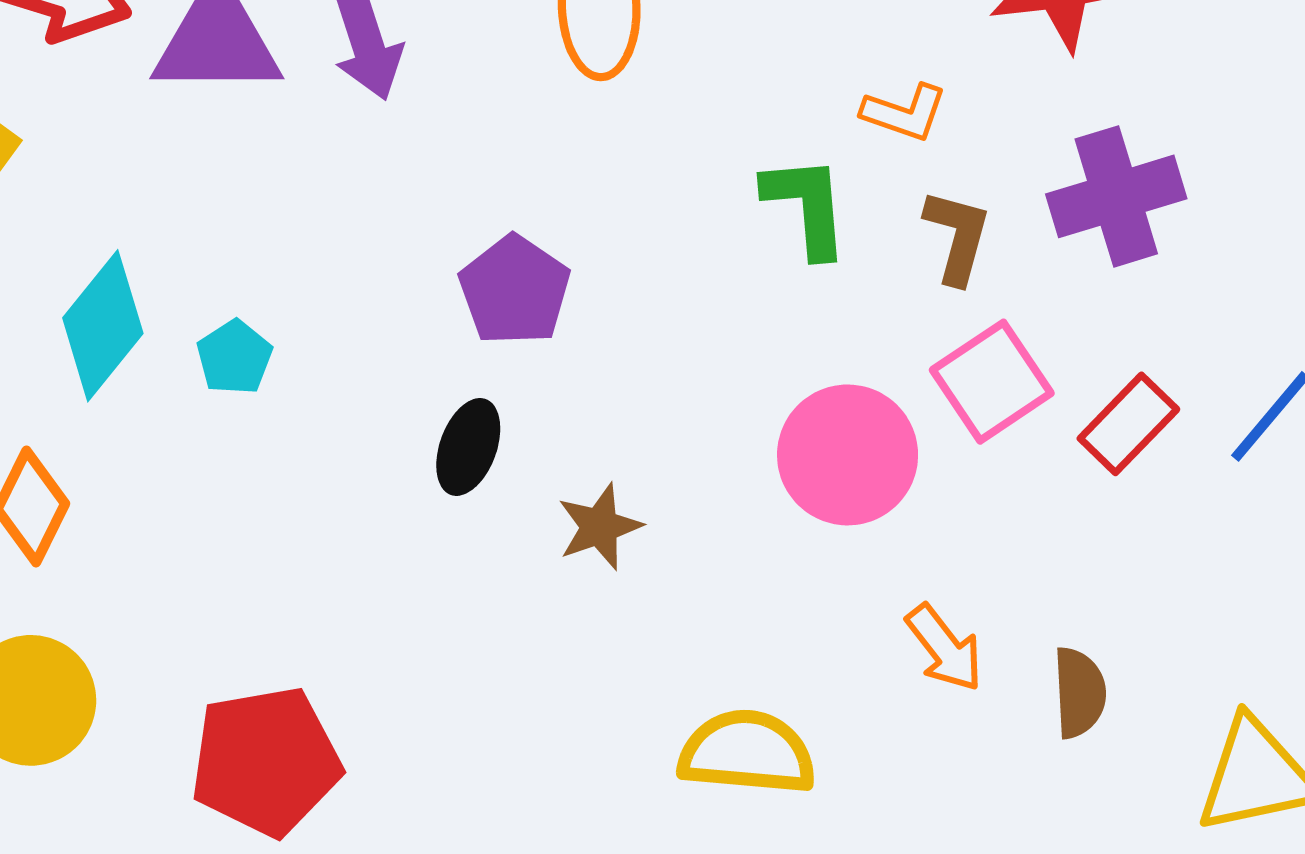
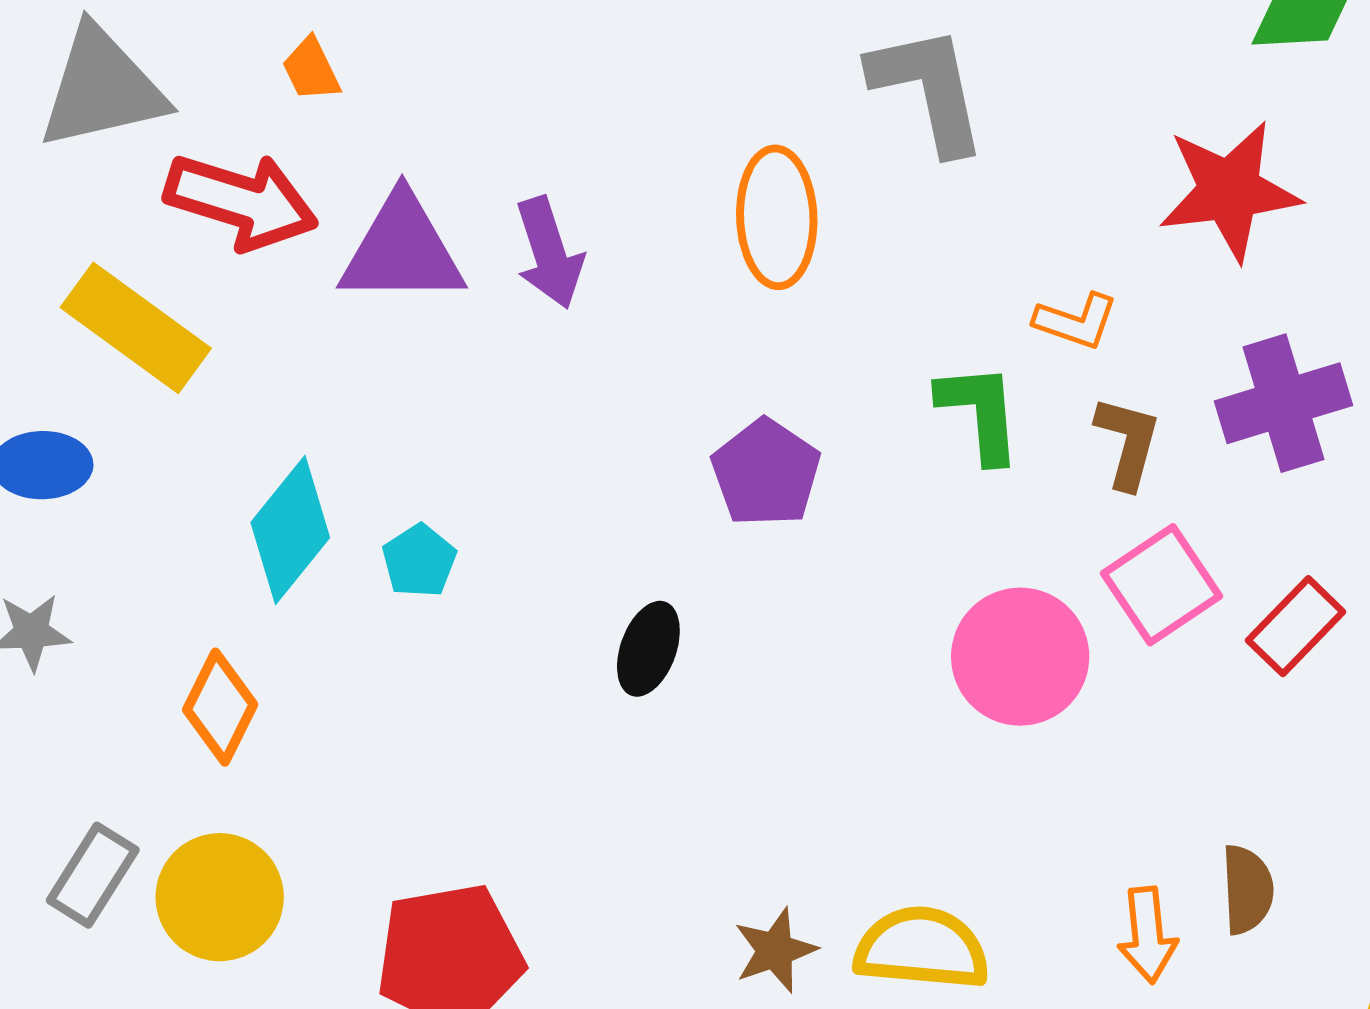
purple pentagon: (515, 290) -> (766, 473), moved
brown star: (600, 527) -> (775, 950), moved
orange arrow: (944, 648) -> (1147, 935), moved, turned 32

